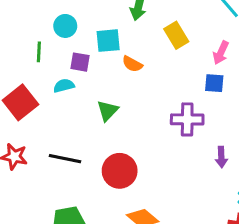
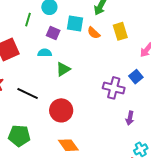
orange semicircle: (132, 64) -> (94, 33), moved
blue square: (214, 83) -> (136, 77), moved, turned 32
cyan semicircle: (64, 86) -> (45, 53), moved

